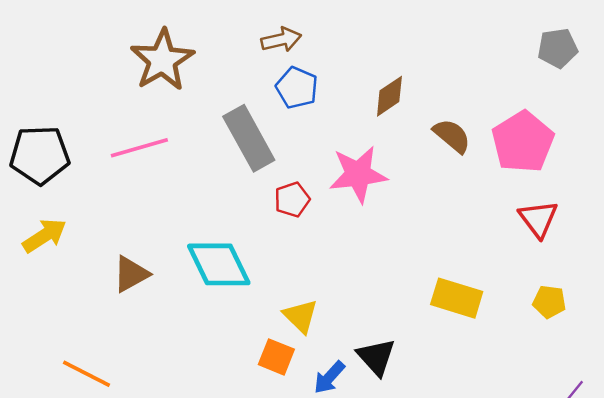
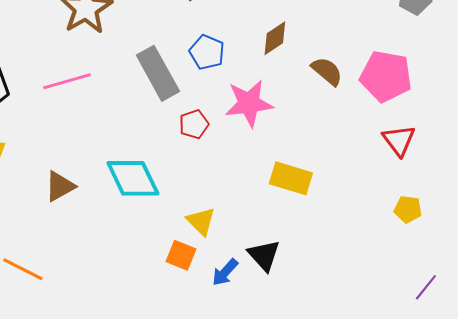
blue pentagon: (297, 88) -> (207, 52), moved
pink pentagon: (523, 142) -> (386, 76), turned -30
yellow rectangle: (457, 298) -> (291, 178), moved

